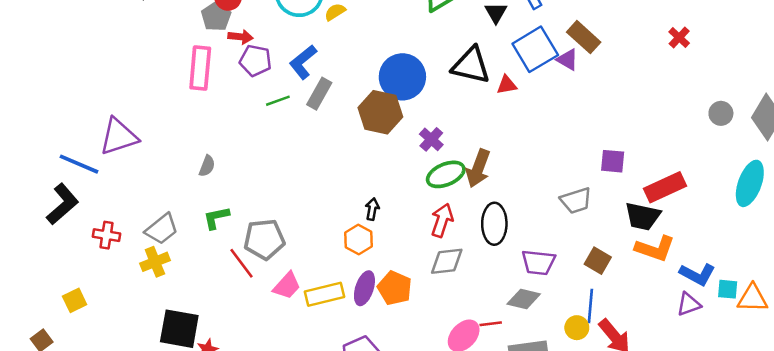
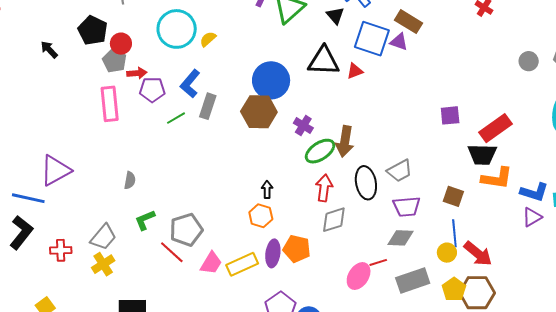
blue square: (535, 49) -> (372, 39), turned -30
gray trapezoid: (576, 201) -> (400, 171), moved

